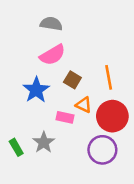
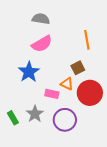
orange line: (109, 77) -> (87, 40), moved
brown square: (72, 80) -> (78, 68), moved, turned 32
purple circle: (102, 150) -> (65, 120), moved

